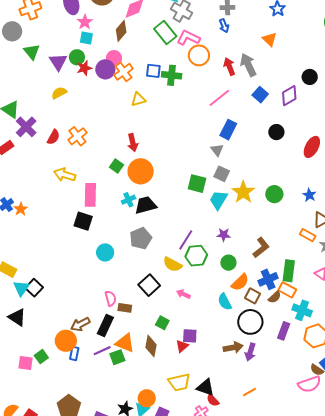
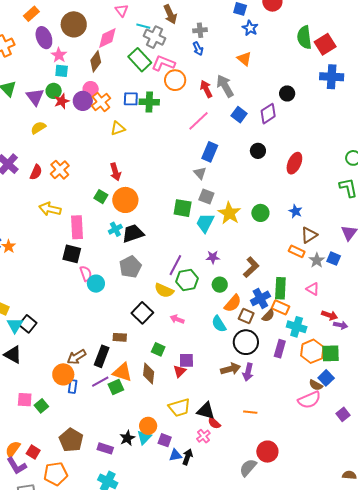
pink semicircle: (111, 298) -> (86, 274), moved
green square: (41, 357) -> (41, 406), moved
orange line: (250, 392) -> (250, 412), turned 40

